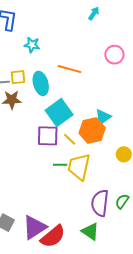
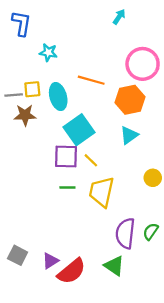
pink circle: (114, 55) -> (143, 64), size x1.5
orange hexagon: (92, 130) -> (130, 100), moved
green line: (60, 165) -> (67, 187), moved
purple triangle: (34, 227) -> (50, 261), size x0.6

